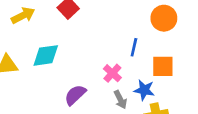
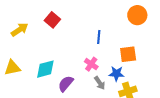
orange circle: (164, 18) -> (137, 15), moved
blue line: (134, 47) -> (99, 37), moved
cyan diamond: (46, 55) -> (45, 69), moved

